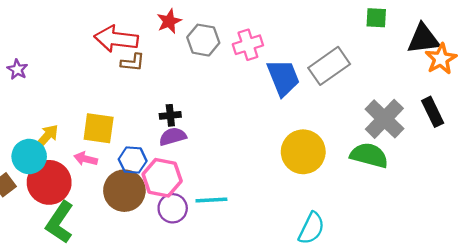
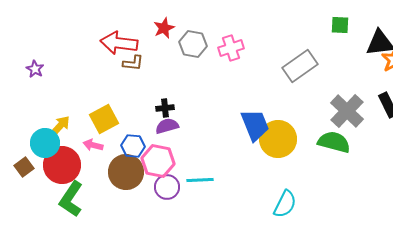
blue trapezoid: (283, 78) -> (255, 125), moved
yellow square: (99, 128) -> (104, 119), turned -36

